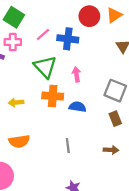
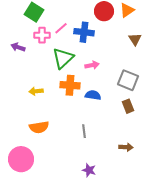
pink cross: (13, 42) -> (42, 35), moved
green triangle: (45, 67) -> (63, 58), turned 30
pink arrow: (76, 74) -> (92, 65), turned 88
brown arrow: (111, 150) -> (126, 147), moved

